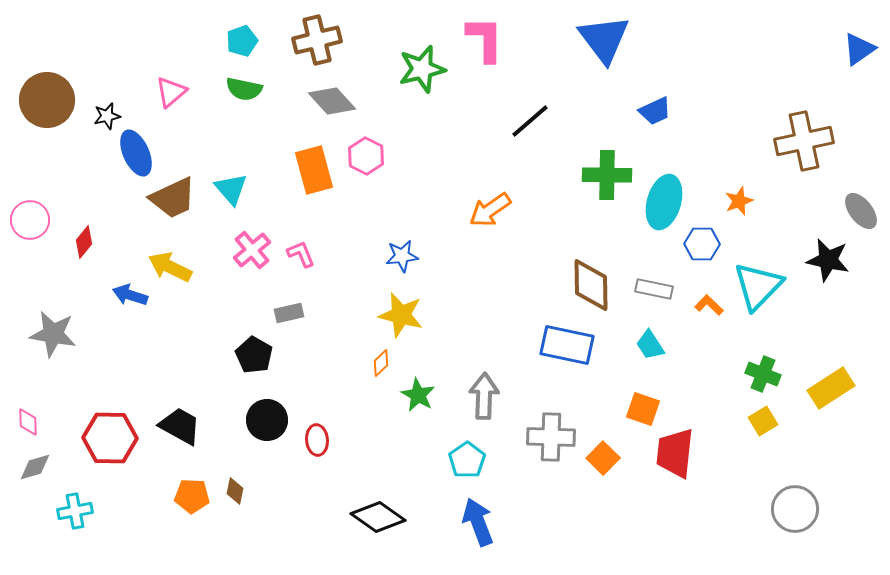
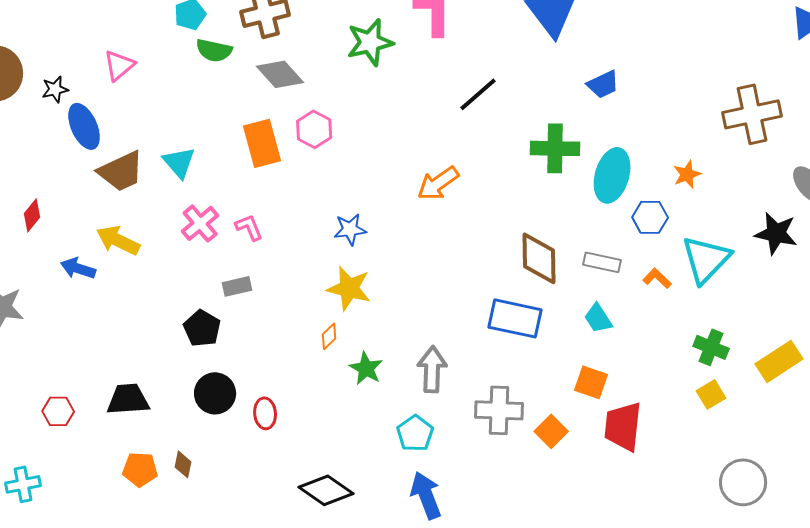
green semicircle: (244, 89) -> (214, 50), moved
black trapezoid: (180, 426) -> (128, 399), turned -33
red hexagon: (110, 438) -> (58, 411), size x0.6

